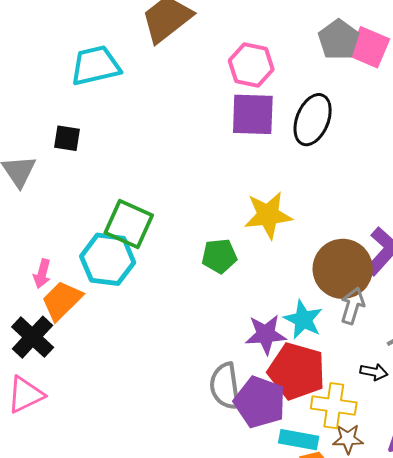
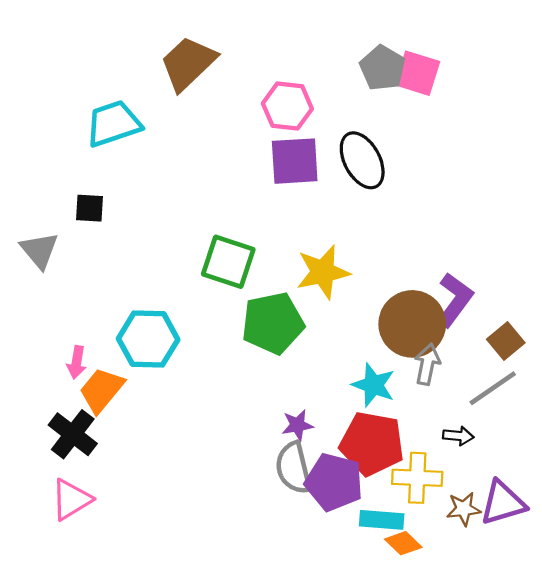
black ellipse: (313, 120) -> (362, 160), turned -45
green square: (129, 224) -> (228, 262), moved
green pentagon: (219, 256) -> (273, 323), size x1.6
purple star: (266, 334) -> (297, 425), moved, size x0.7
brown star: (348, 439) -> (464, 509), moved

